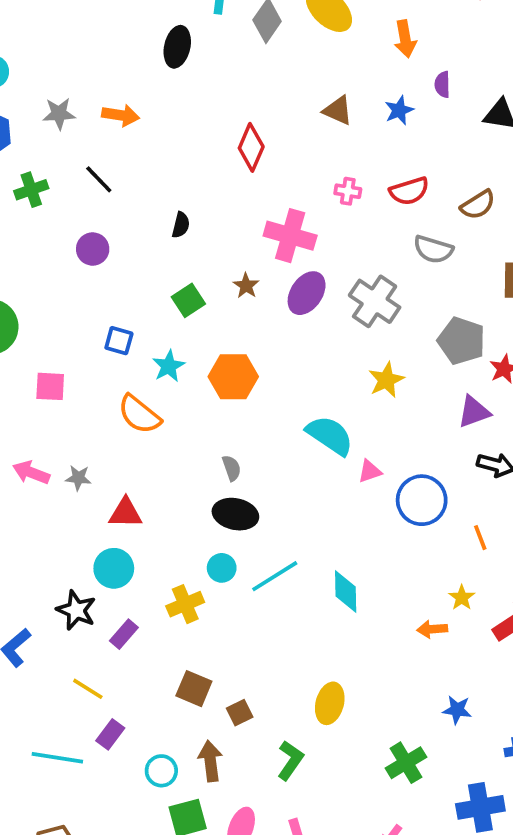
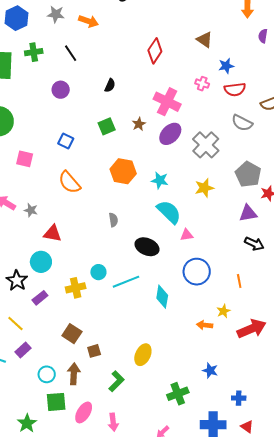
blue star: (399, 110) -> (226, 66), moved
cyan star: (169, 366) -> (160, 180), moved, turned 30
blue circle: (422, 500) -> (197, 272), moved
black ellipse: (235, 514) -> (147, 247), moved

